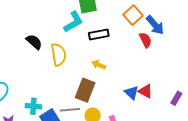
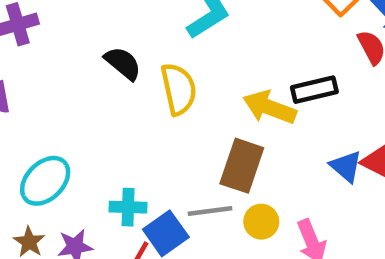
black rectangle: (99, 35) -> (314, 90), moved
yellow arrow: (99, 65) -> (269, 107), size x1.6

